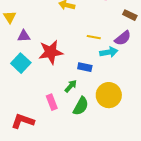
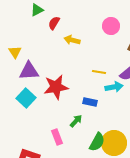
purple triangle: (24, 36) -> (29, 71), size x1.5
yellow circle: (109, 95) -> (114, 143), moved
green semicircle: (81, 106) -> (97, 142), moved

